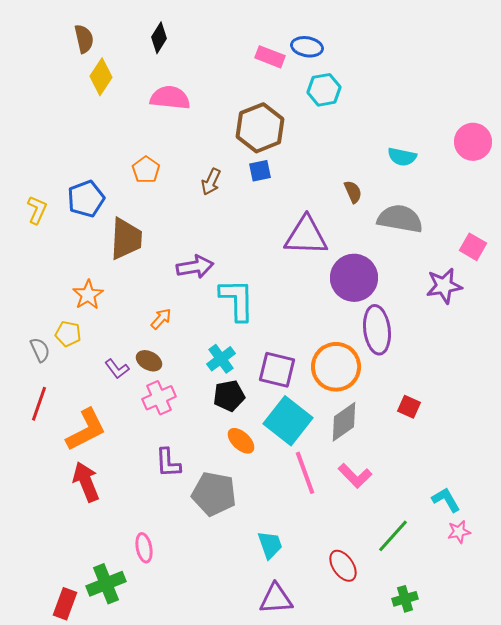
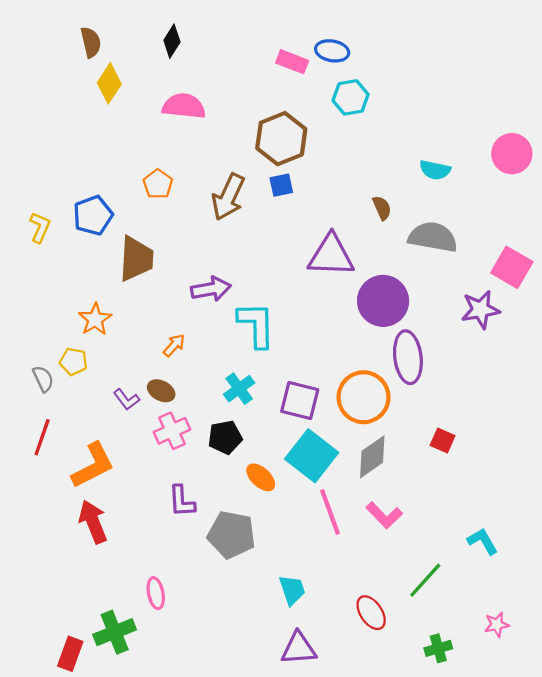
brown arrow: (211, 182) -> (228, 197), size x1.6
pink square: (473, 247) -> (512, 267), size x1.4
black pentagon: (229, 396) -> (225, 437), moved
pink star: (459, 532) -> (497, 625), moved

